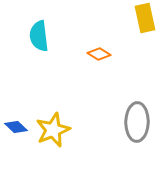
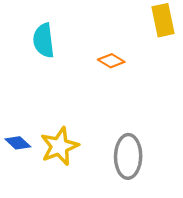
gray ellipse: (137, 122) -> (128, 156), moved

